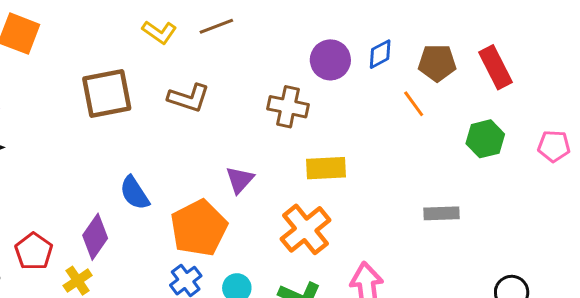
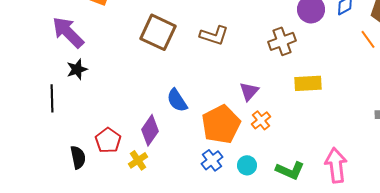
brown square: (107, 94) -> (158, 32), turned 36
brown cross: (288, 107) -> (282, 41), turned -32
orange cross: (306, 229) -> (261, 120), moved, size x0.6

